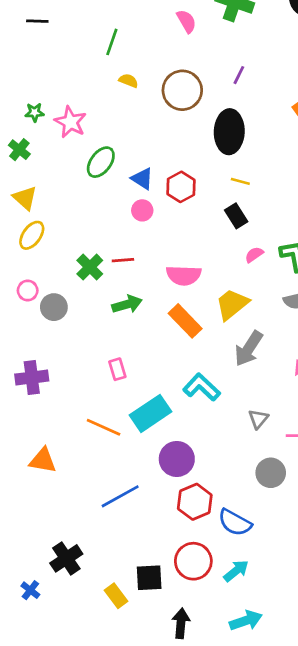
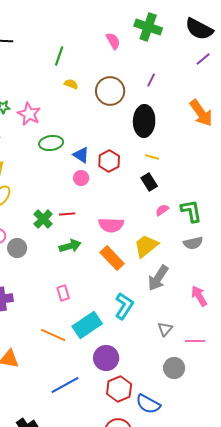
green ellipse: (101, 162) -> (51, 143), turned 45
cyan L-shape: (202, 387) -> (124, 306), turned 80

